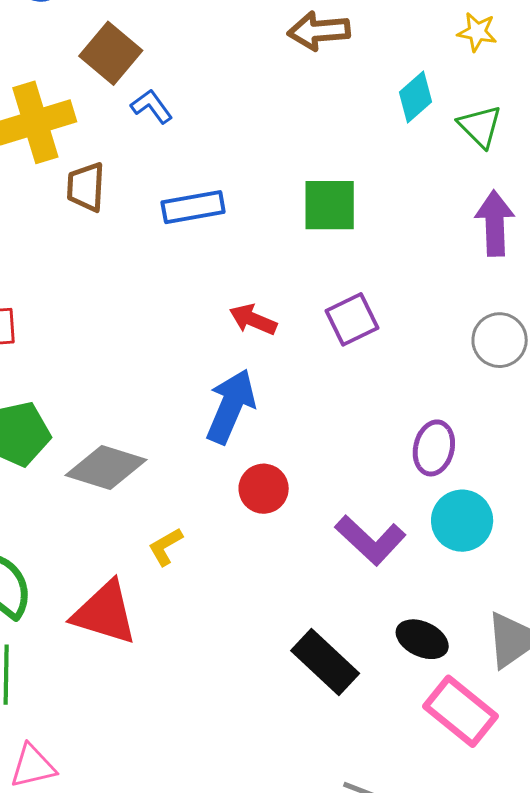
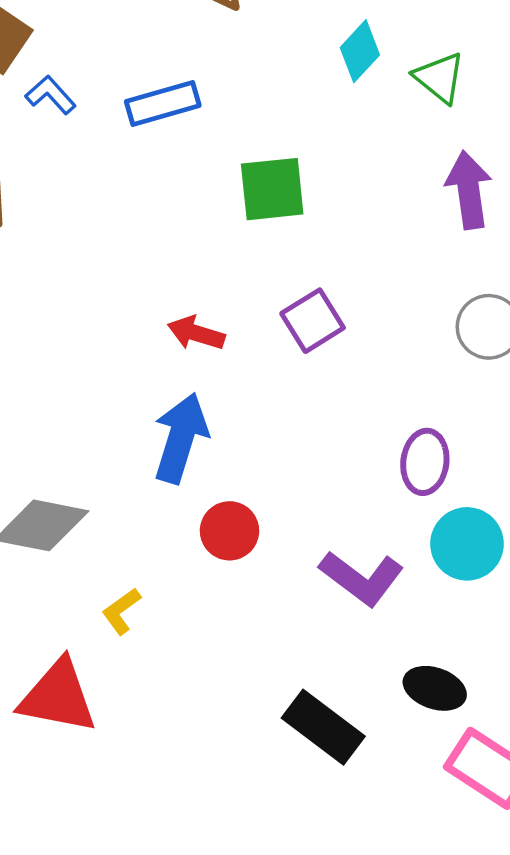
blue rectangle: (193, 207) -> (163, 104), moved

